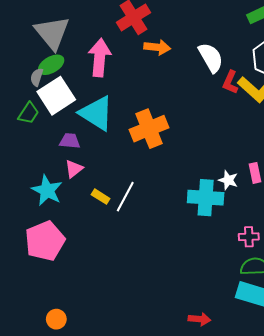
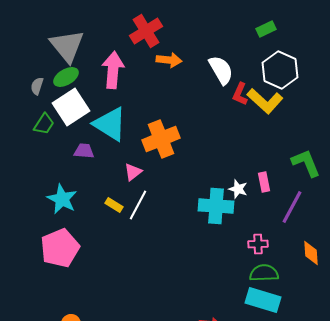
gray semicircle: (37, 77) -> (37, 86), moved
pink triangle: (74, 169) -> (133, 172), moved

